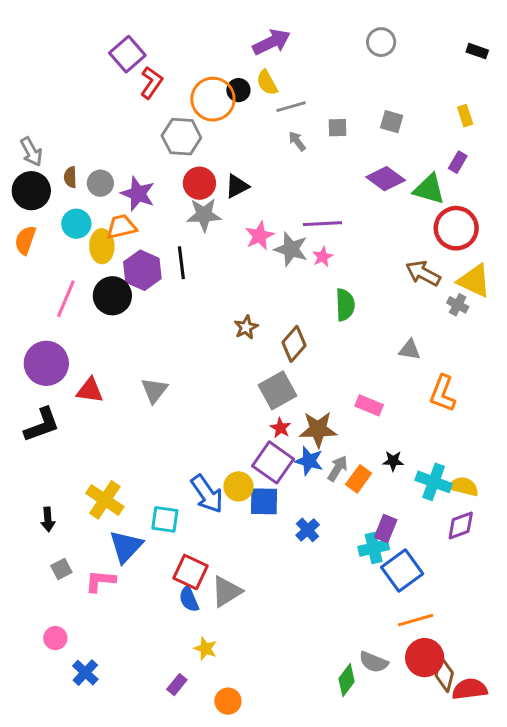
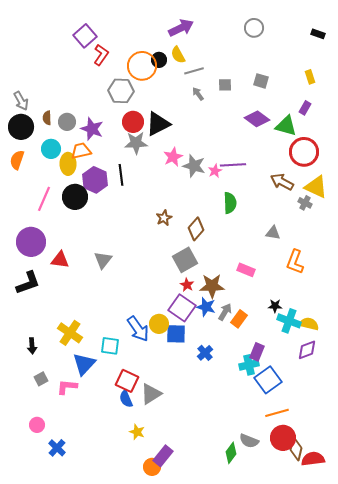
black triangle: (237, 186) -> (158, 124), size x1.5
purple line: (323, 224) -> (233, 165), moved
black star: (393, 461) -> (275, 306), moved
purple rectangle: (177, 685) -> (163, 456), moved, size x1.5

